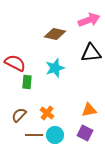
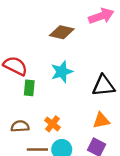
black triangle: (91, 53) -> (104, 86), moved
brown semicircle: (19, 115) -> (20, 126), turned 42

